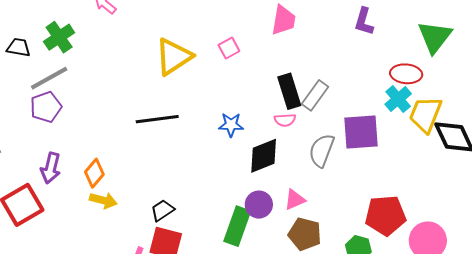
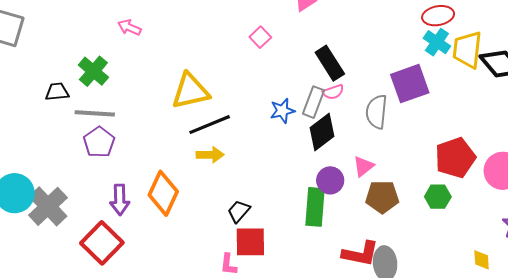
yellow triangle: (174, 57) -> (190, 91), moved, turned 36
gray line: (49, 78) -> (95, 113), turned 48
gray rectangle: (315, 95) -> (313, 102), moved
orange diamond: (94, 173) -> (163, 193), size x1.5
yellow arrow: (103, 200) -> (210, 155), moved

